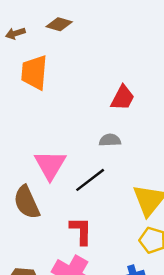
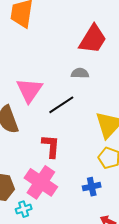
red trapezoid: (123, 98) -> (93, 39), size x1.4

